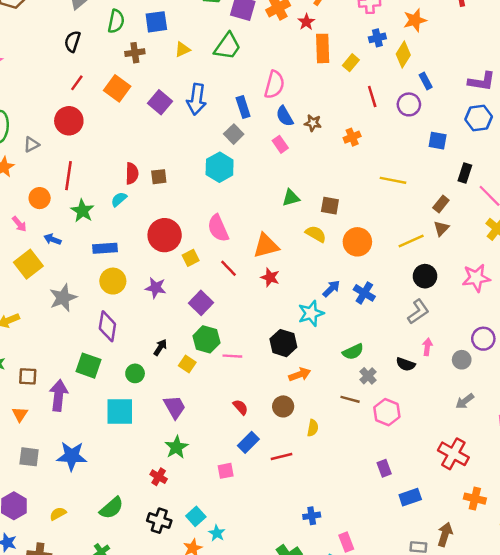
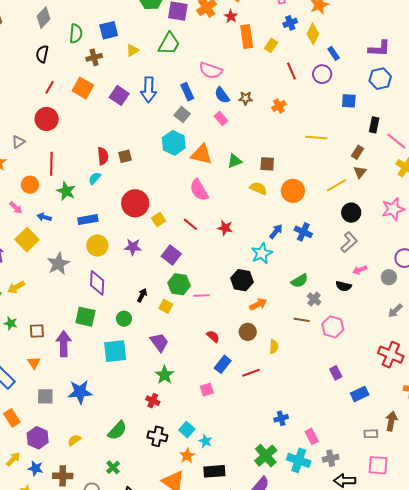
pink semicircle: (274, 85) -> (211, 70), turned 100
pink semicircle: (218, 228) -> (199, 190), moved
orange triangle: (266, 246) -> (201, 154), moved, turned 35
pink arrow: (427, 347) -> (360, 270), turned -112

